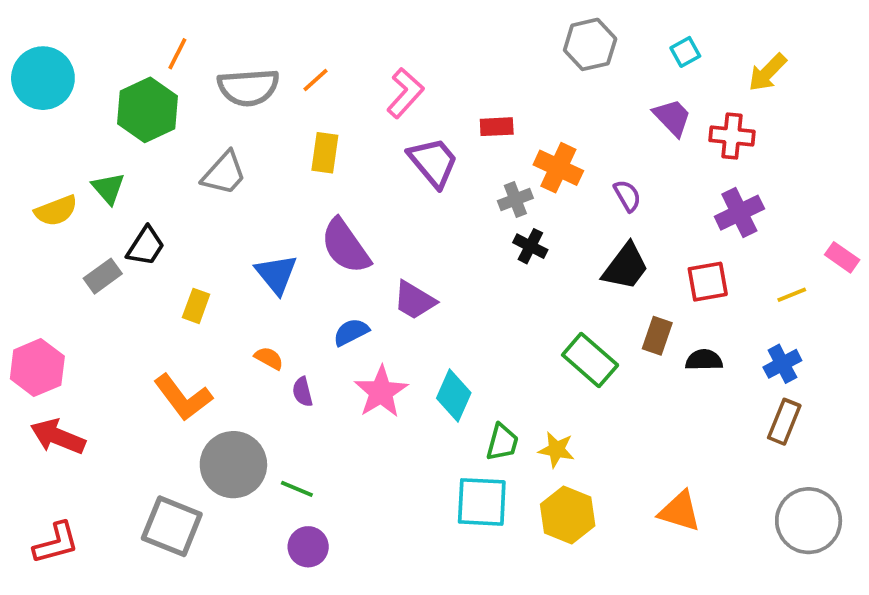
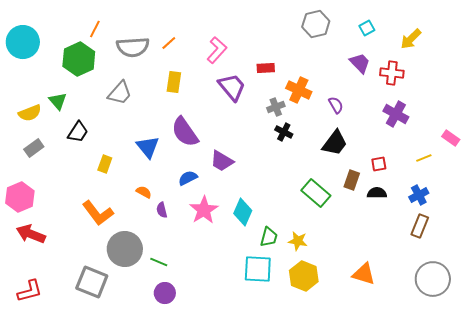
purple cross: (739, 213) -> (396, 114), turned -35
gray rectangle: (103, 276) -> (34, 148), moved
red square: (708, 282) -> (379, 164), moved, size x0.7

